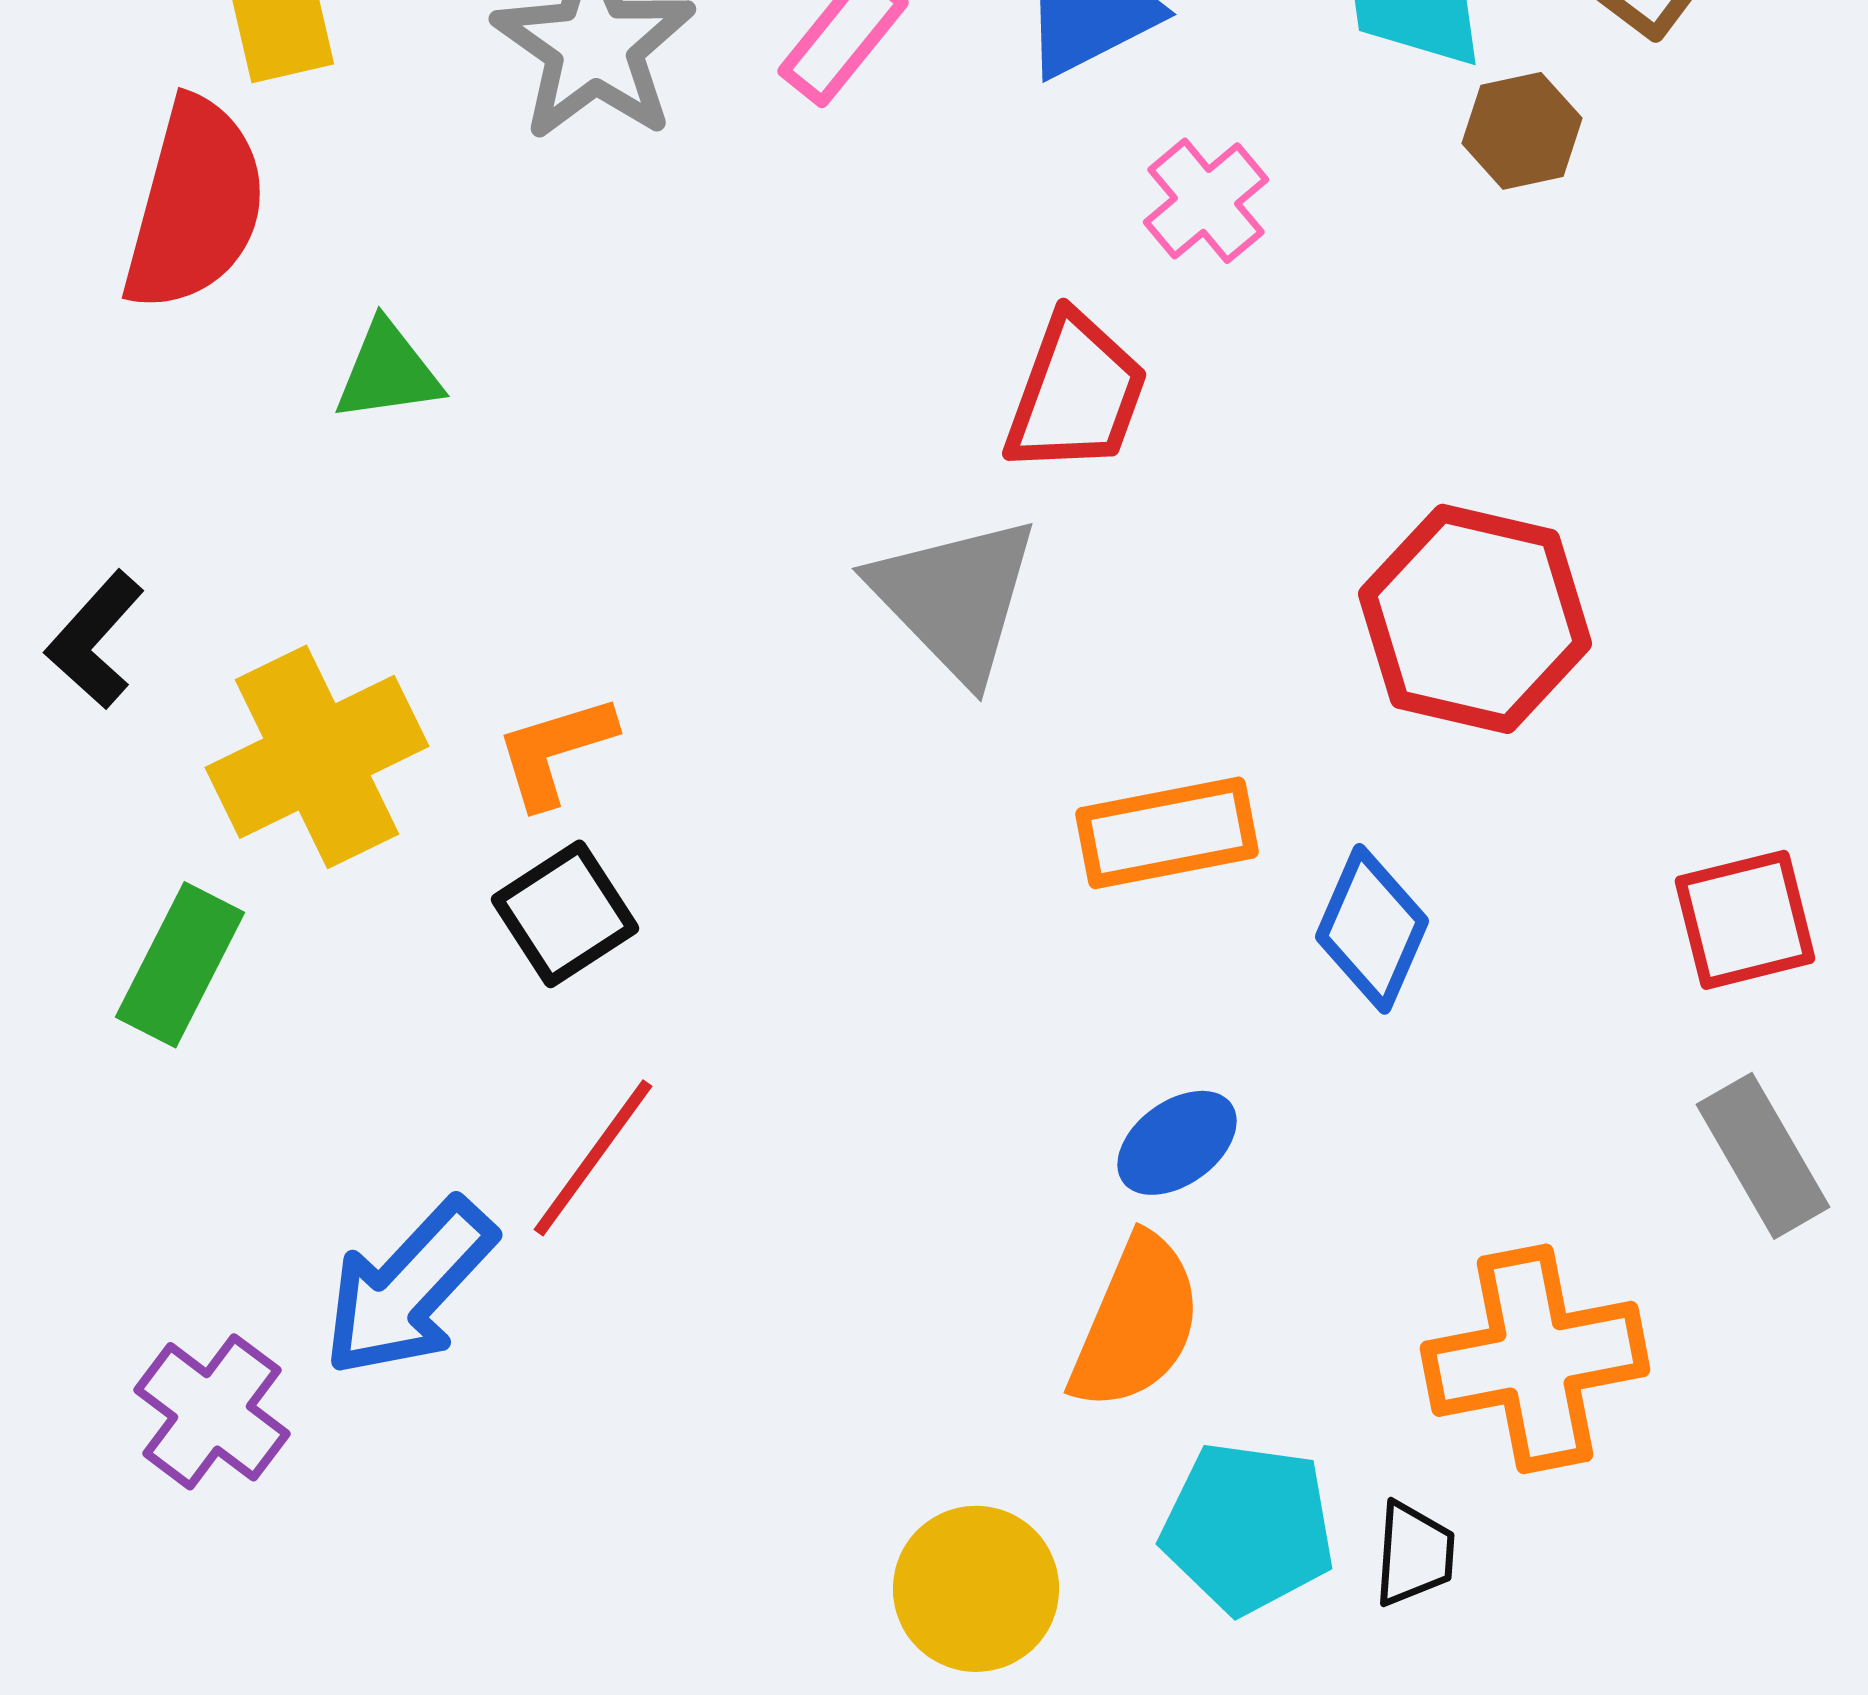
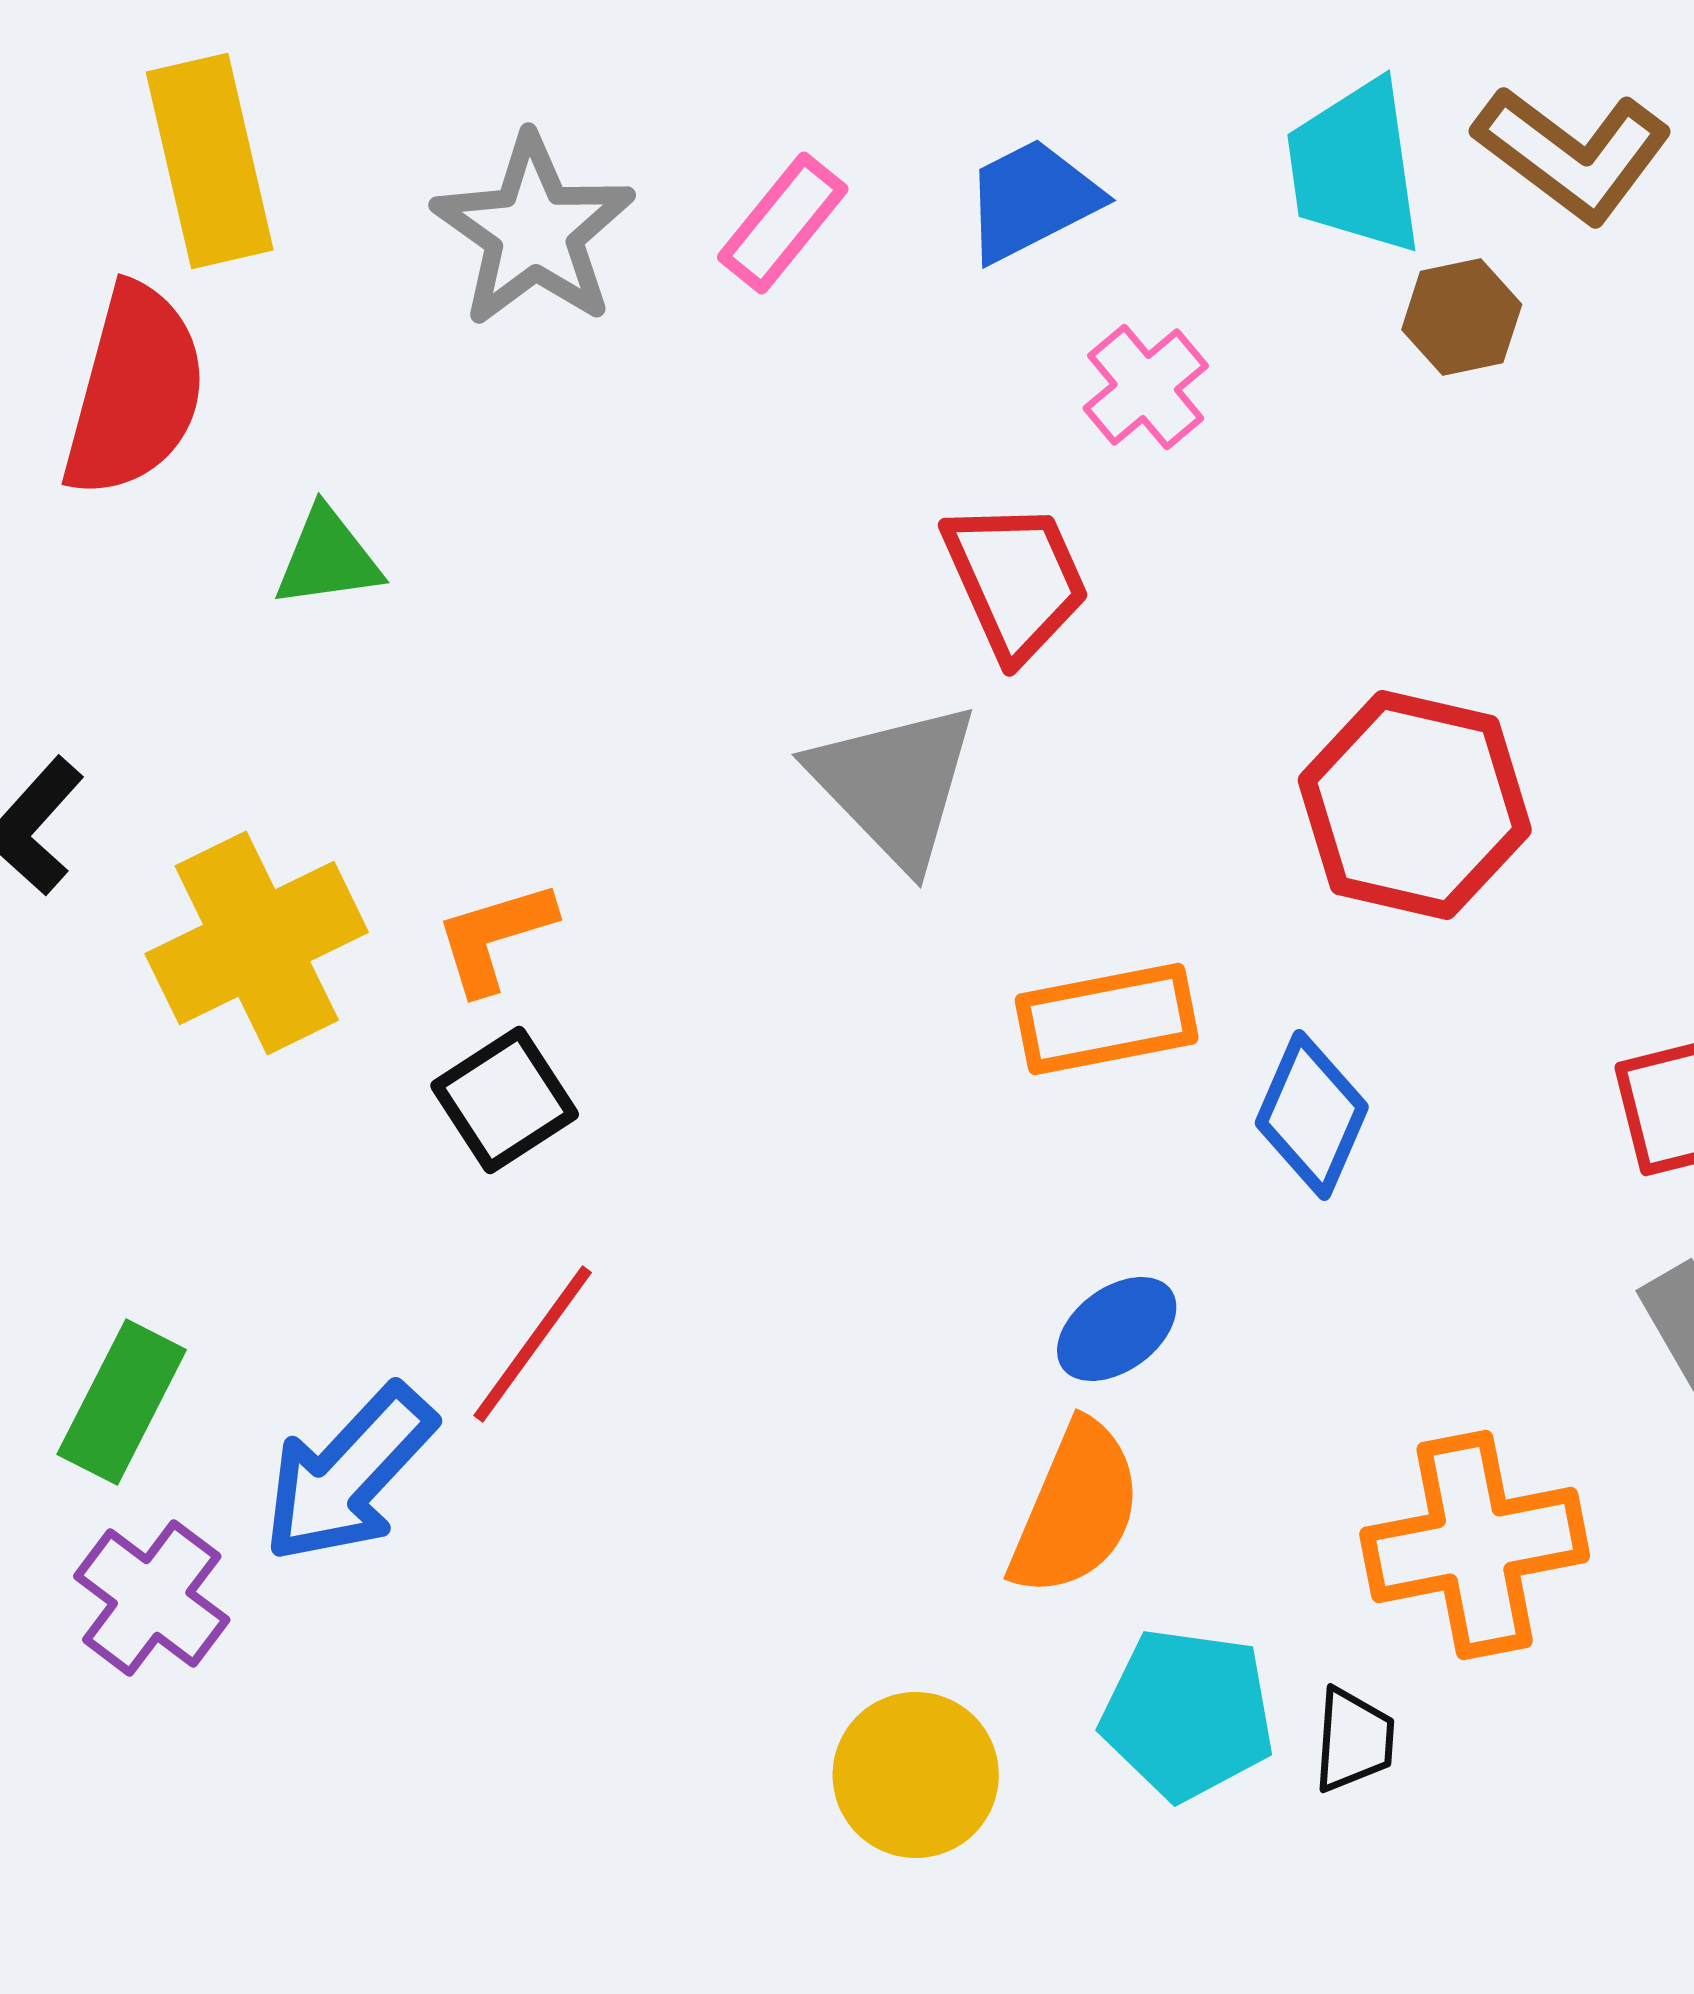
red trapezoid: (1076, 394) -> (1016, 580), turned -44
green rectangle: (180, 965) -> (122, 1402), moved

